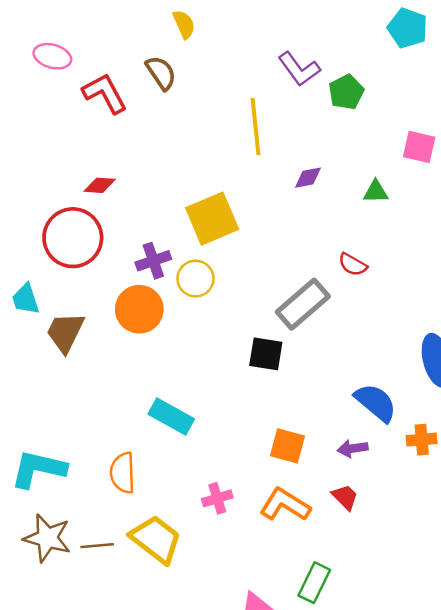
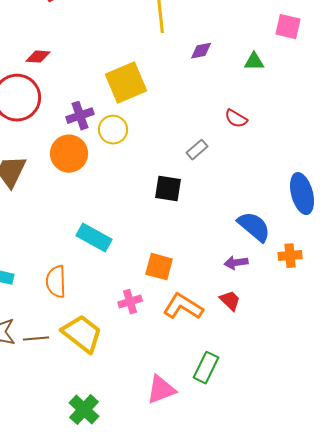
gray rectangle: (303, 304) -> (197, 150), size x0.5
orange square: (288, 446) -> (159, 267), moved

